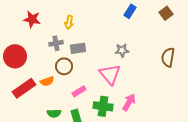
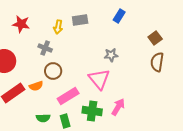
brown square: (166, 13) -> (155, 38), moved
gray cross: (56, 43) -> (45, 48), turned 32
gray rectangle: (78, 48) -> (80, 20), moved
pink rectangle: (79, 91) -> (68, 96), size x1.5

